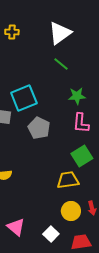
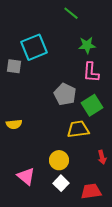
gray pentagon: (39, 128) -> (65, 94), moved
yellow circle: (71, 211) -> (59, 160), moved

